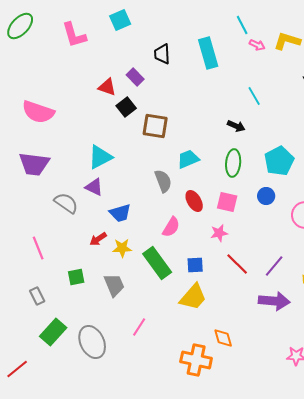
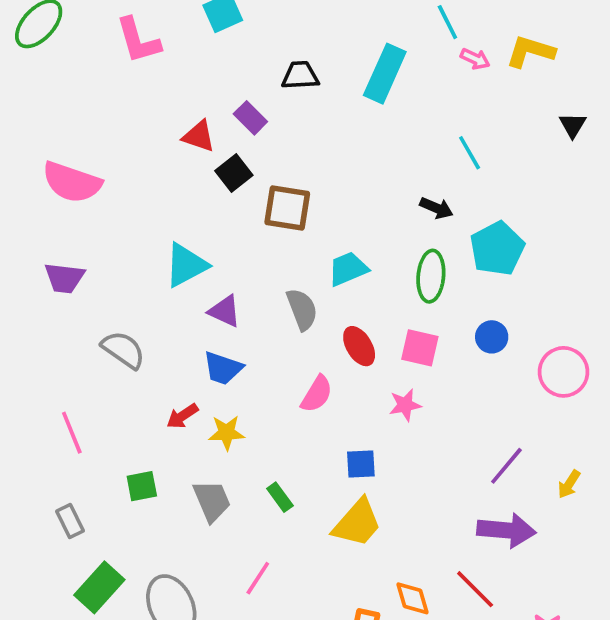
cyan rectangle: (208, 53) -> (385, 74), turned 40
black trapezoid: (162, 54) -> (300, 75), turned 90
cyan pentagon: (279, 161) -> (497, 249), moved
purple trapezoid: (34, 164) -> (64, 278), size x0.7
purple triangle: (94, 187) -> (225, 311), moved
blue trapezoid: (120, 213) -> (223, 368), turned 35
green rectangle: (157, 263) -> (280, 497), moved, size x0.5
red line: (237, 264) -> (475, 589), moved

